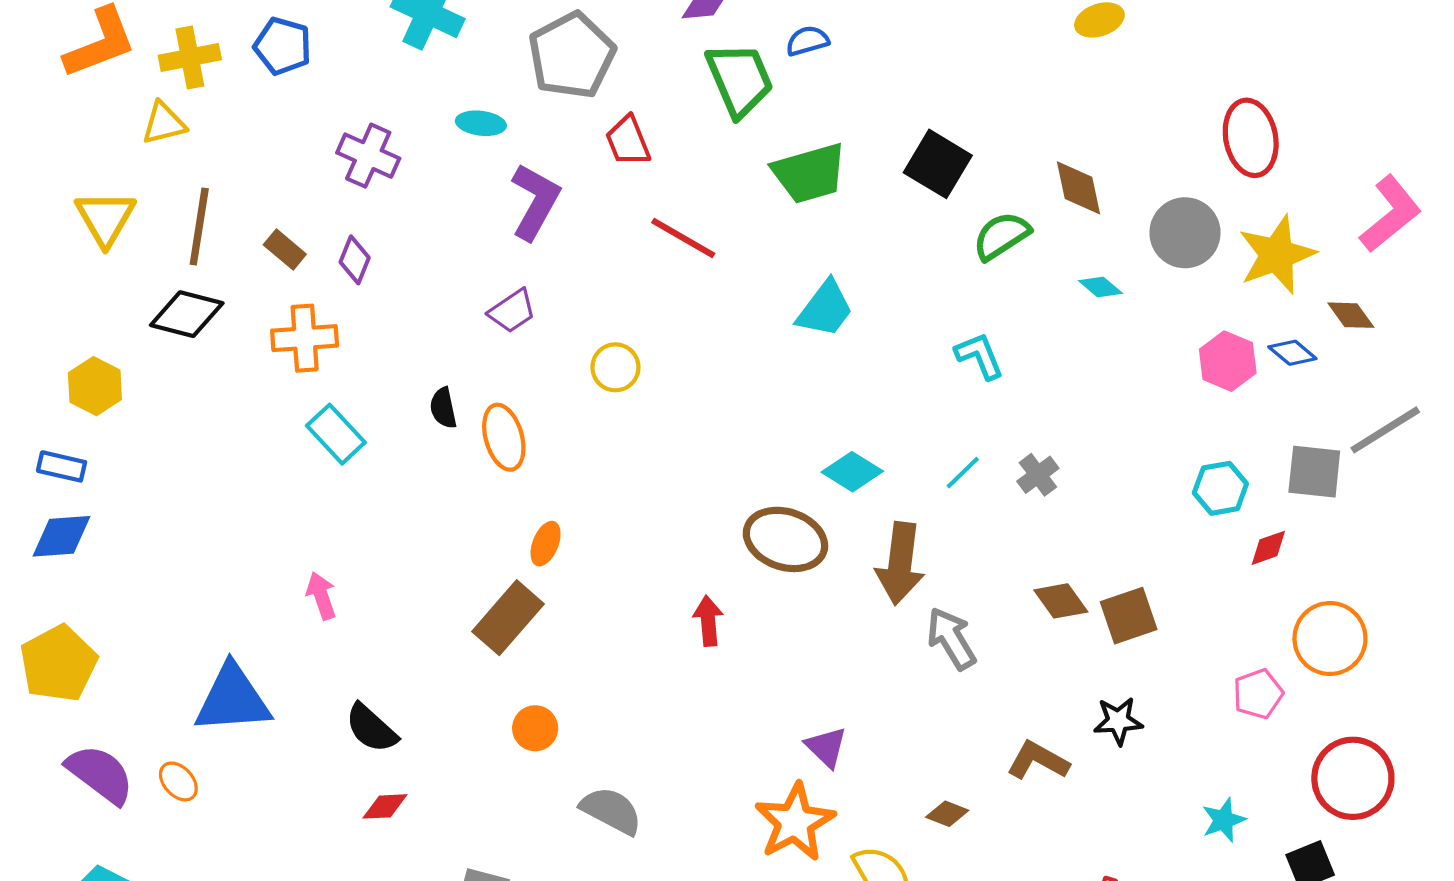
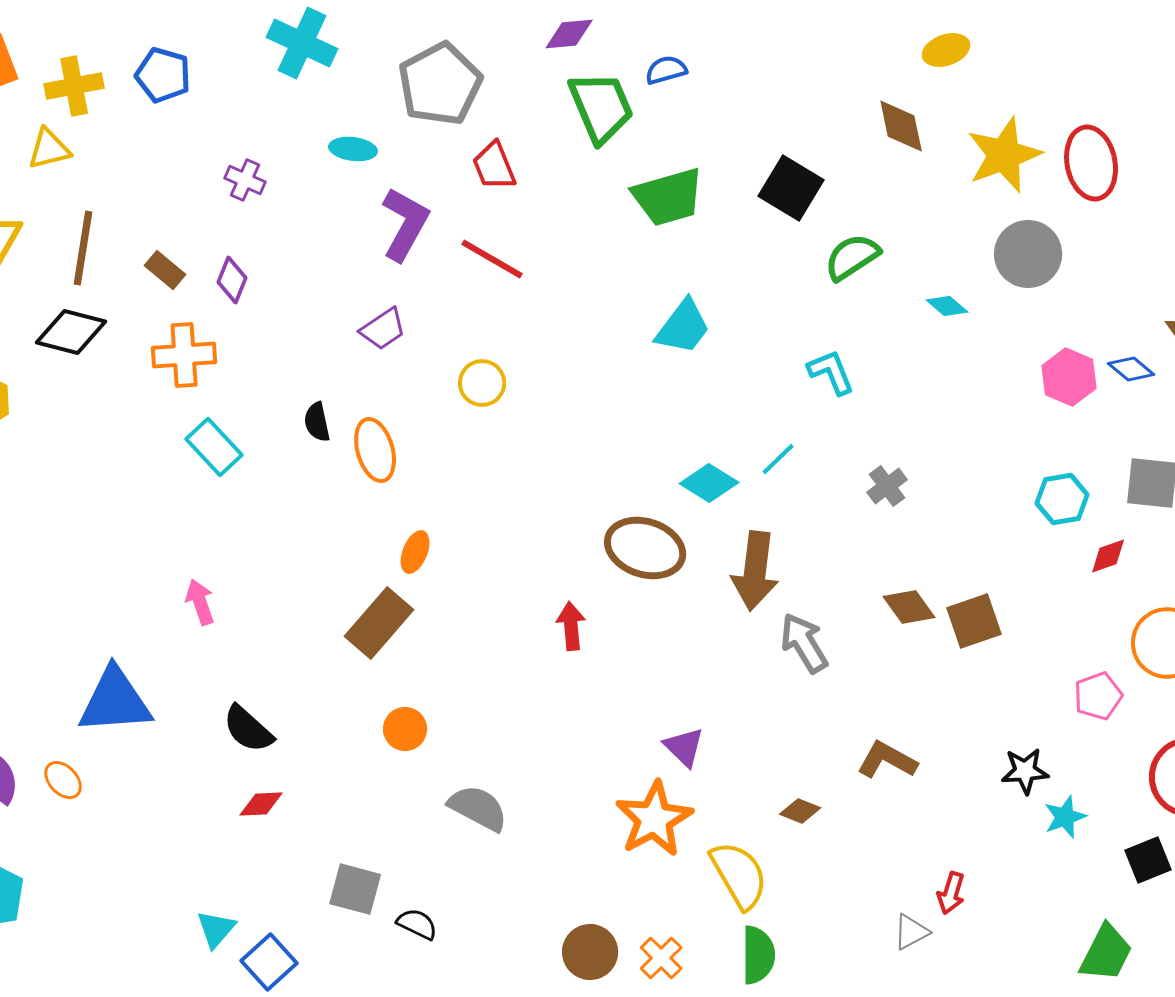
purple cross: (368, 156) -> (245, 180), size x0.7
brown diamond: (1079, 188) -> (901, 126), moved
red line: (683, 238) -> (492, 259), moved
yellow star: (1277, 255) -> (1004, 155), moved
cyan line: (963, 473) -> (778, 459), moved
black star: (1118, 721) -> (1025, 771), moved

